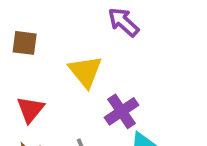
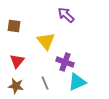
purple cross: (122, 111) -> (65, 62), turned -36

